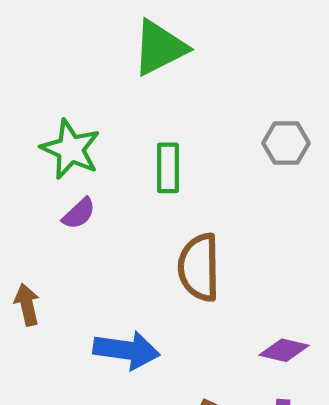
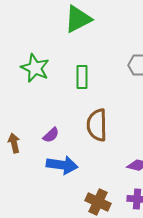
purple semicircle: (79, 213) -> (51, 135), moved

